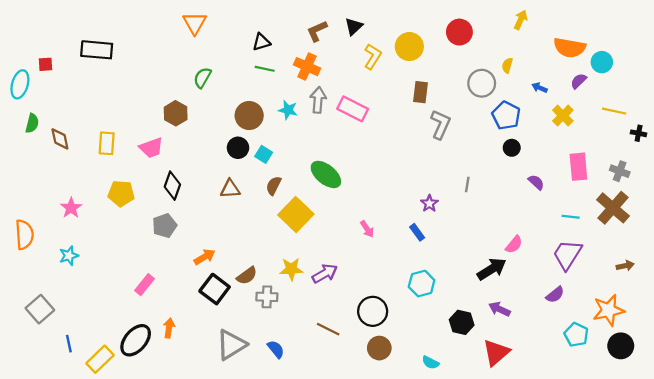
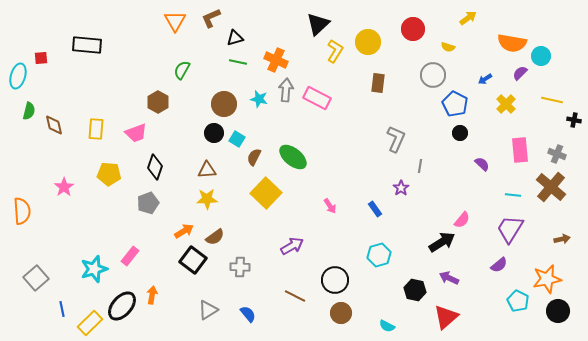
yellow arrow: (521, 20) -> (468, 18), turned 30
black triangle: (354, 26) -> (318, 24), size x1.4
brown L-shape: (317, 31) -> (211, 18), moved
yellow semicircle: (507, 65) -> (448, 47), moved, turned -88
blue arrow: (540, 88) -> (485, 79), turned -56
gray L-shape: (440, 124) -> (396, 139), moved
brown semicircle: (274, 186) -> (254, 157), moved
purple star: (429, 203) -> (401, 188), moved
cyan star: (69, 256) -> (94, 269), moved, size x1.5
yellow star: (291, 269) -> (207, 199), moved
brown semicircle: (247, 276) -> (215, 237), moved
gray triangle: (231, 345) -> (208, 310), size x0.7

